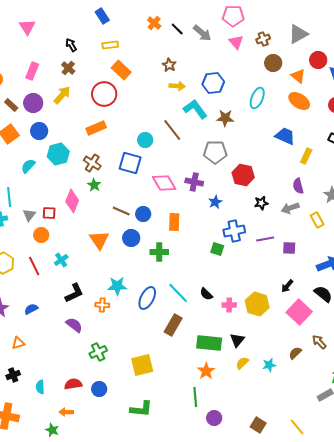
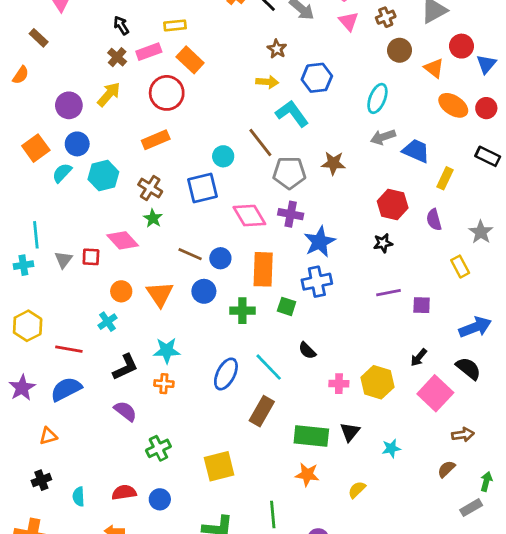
brown star: (169, 65) -> (277, 49), moved
pink rectangle: (32, 71) -> (149, 52), moved, turned 48
orange ellipse: (299, 101) -> (453, 105), moved
brown rectangle: (11, 105) -> (39, 38), moved
brown star: (225, 118) -> (333, 163), moved
gray pentagon: (215, 152) -> (289, 173), moved
blue square: (130, 163) -> (203, 188), turned -30
cyan semicircle: (28, 166) -> (62, 173), moved
red hexagon: (243, 175) -> (393, 205), moved
pink diamond: (72, 201) -> (123, 240), turned -65
blue star: (215, 202) -> (320, 242), size x1.6
gray arrow: (290, 208) -> (383, 137), moved
orange rectangle: (174, 222) -> (263, 269), size x1.4
blue cross: (234, 231) -> (317, 282), moved
orange circle: (41, 235) -> (121, 291), moved
green square: (217, 249) -> (287, 306), moved
red line: (34, 266) -> (69, 349), moved, turned -54
cyan star: (117, 286) -> (167, 351), moved
black semicircle: (206, 294) -> (307, 351), moved
blue semicircle: (31, 309) -> (66, 389), size x1.6
brown arrow: (319, 342) -> (463, 435), turned 126
brown semicircle: (295, 353) -> (446, 469), moved
yellow semicircle: (242, 363) -> (357, 490), moved
cyan star: (269, 365) -> (391, 448), moved
orange star: (206, 371) -> (307, 475), turned -30
green line: (195, 397) -> (273, 514), moved

